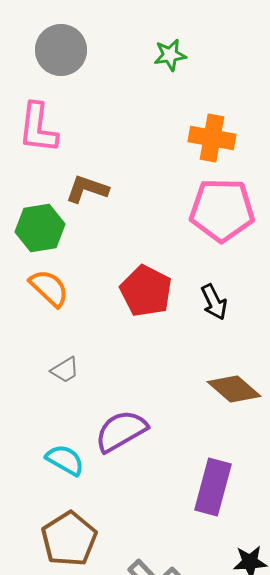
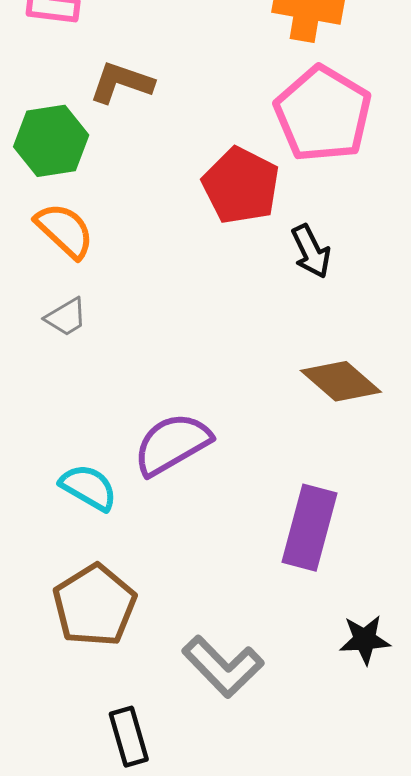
pink pentagon: (222, 210) -> (323, 114), turned 30
red pentagon: (146, 291) -> (241, 186), moved
gray trapezoid: (65, 370) -> (66, 317), moved

